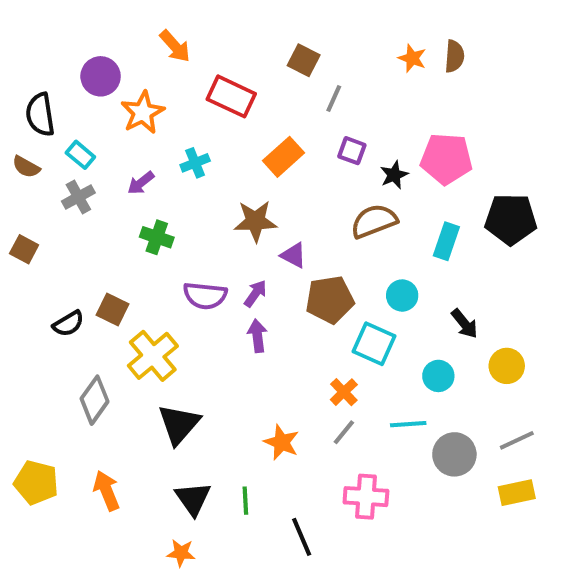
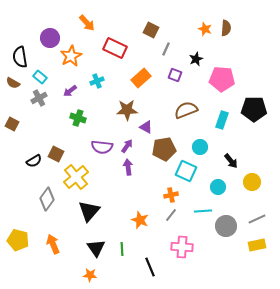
black star: (394, 175) -> (196, 59), moved
orange cross: (344, 392) -> (171, 195), turned 32

